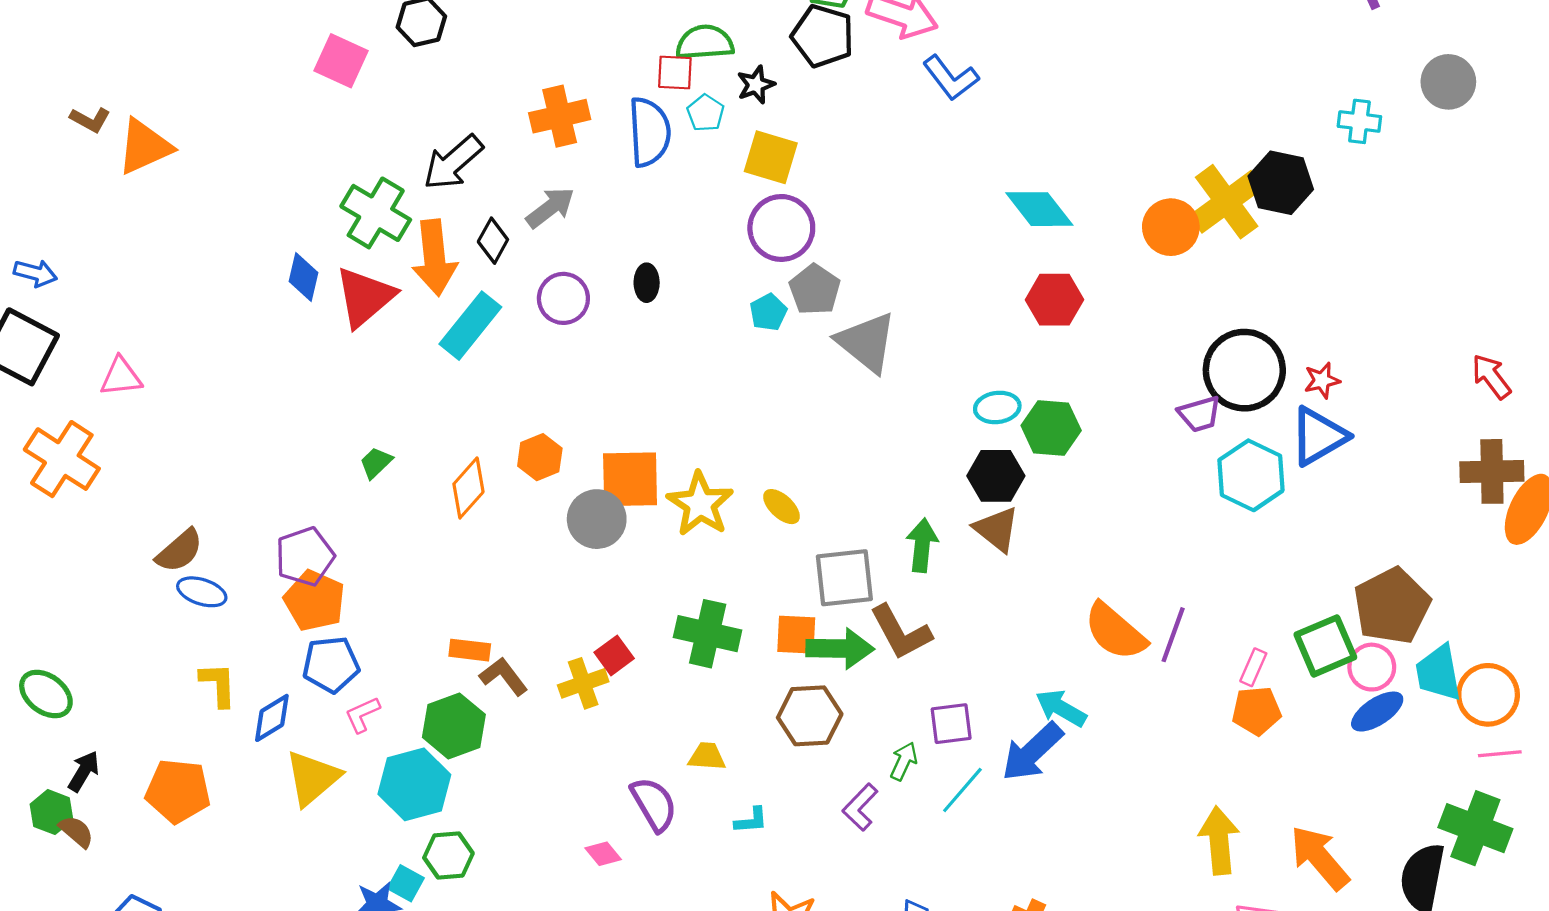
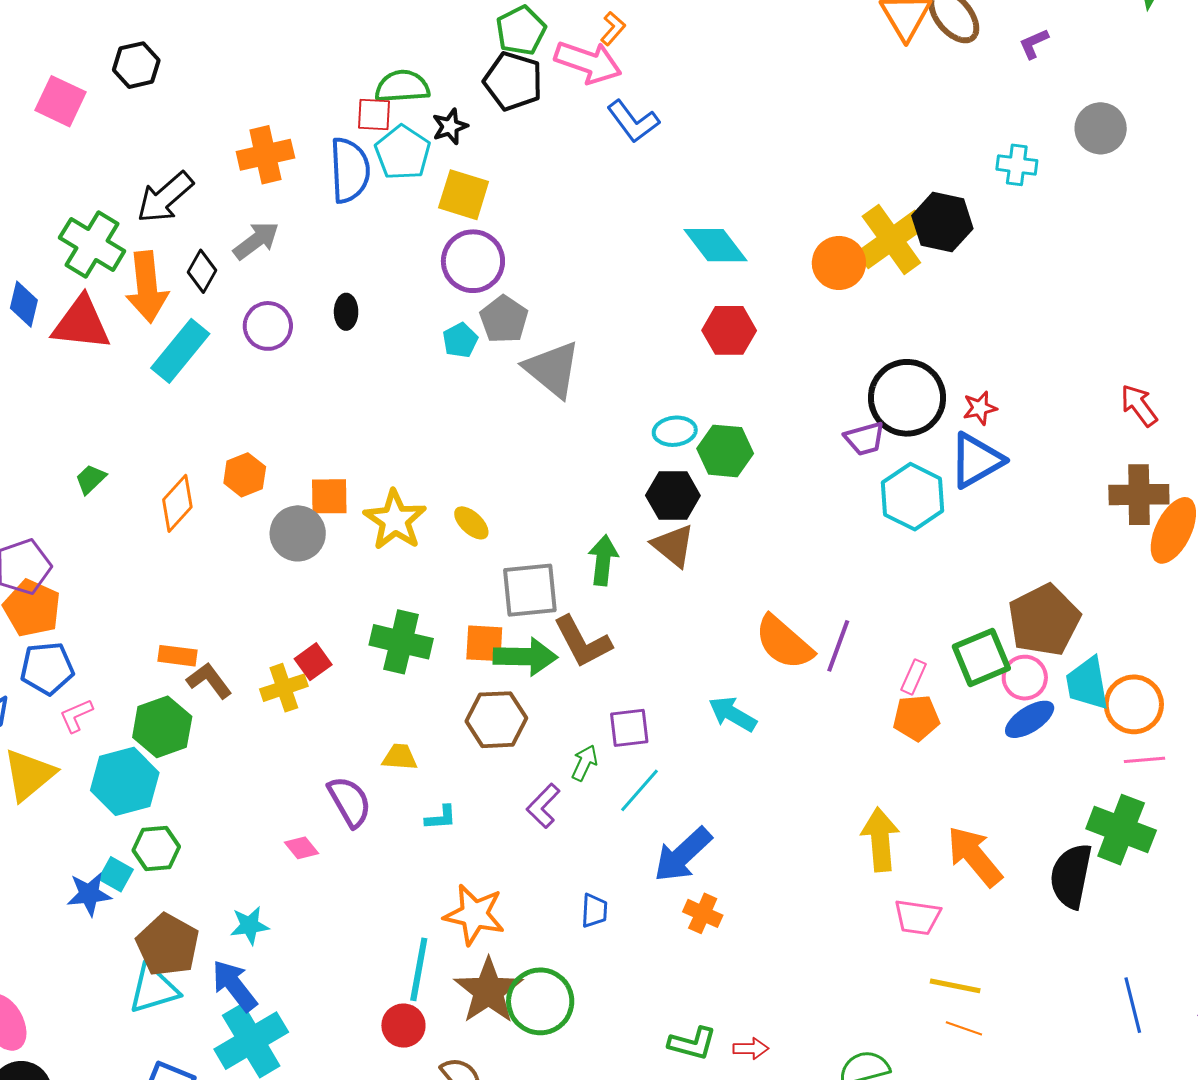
cyan pentagon: (706, 113) -> (403, 153), size x1.6
red triangle: (365, 297) -> (81, 323), turned 46
orange square: (630, 479) -> (329, 496), size x0.7
blue arrow: (1032, 752) -> (683, 855), moved

